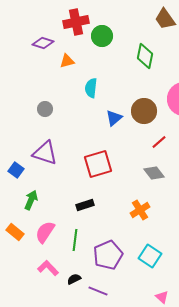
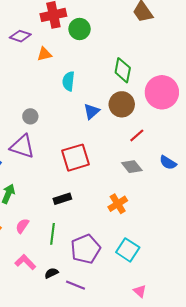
green diamond: (145, 56) -> (123, 70), moved
gray circle: (45, 109) -> (30, 116), moved
pink semicircle: (45, 232) -> (22, 226), size x0.7

